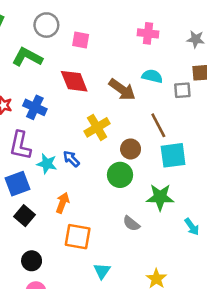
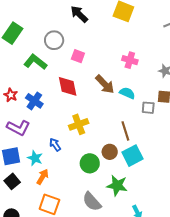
brown arrow: (122, 90) -> (105, 84), moved
purple L-shape: (20, 145) -> (18, 128), turned -85
brown circle: (131, 149) -> (110, 152), moved
cyan square: (173, 155) -> (132, 156), turned -30
cyan star: (47, 164) -> (35, 158), moved
gray semicircle: (131, 224) -> (92, 202), size x1.5

